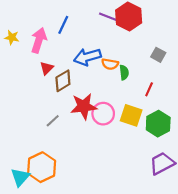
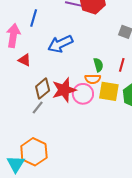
orange semicircle: (110, 64) -> (93, 79), moved
red triangle: (47, 68) -> (25, 60), turned -40
green semicircle: (124, 72) -> (98, 65), moved
brown diamond: (63, 81) -> (43, 88), moved

